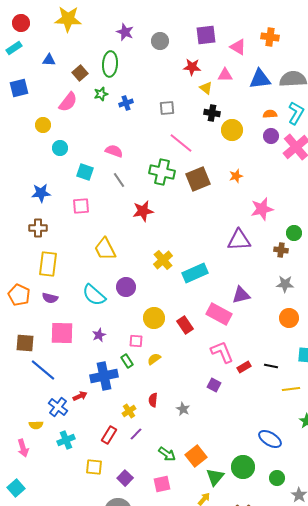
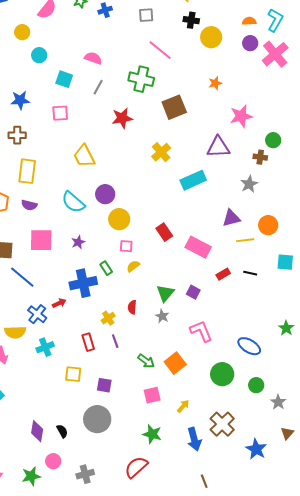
brown square: (198, 179) -> (174, 107), moved
gray line: (119, 180) -> (98, 87), turned 63
yellow cross: (163, 260) -> (161, 152), moved
cyan rectangle: (195, 273) -> (193, 180), moved
gray star: (285, 284) -> (249, 184), moved, turned -30
purple triangle: (241, 295) -> (231, 218), moved
pink rectangle: (219, 314) -> (198, 247), moved
yellow circle: (154, 318) -> (119, 219), moved
pink square: (136, 341) -> (126, 246), moved
pink L-shape: (222, 352) -> (201, 331), moved
yellow line: (291, 389) -> (245, 240), moved
yellow semicircle: (36, 425) -> (15, 332), size x1.5
purple line: (136, 434) -> (115, 341), turned -64
red rectangle: (109, 435) -> (88, 342), turned -48
green triangle: (215, 477) -> (165, 293), moved
purple square: (125, 478) -> (104, 385), turned -35
pink square: (162, 484) -> (152, 395), moved

